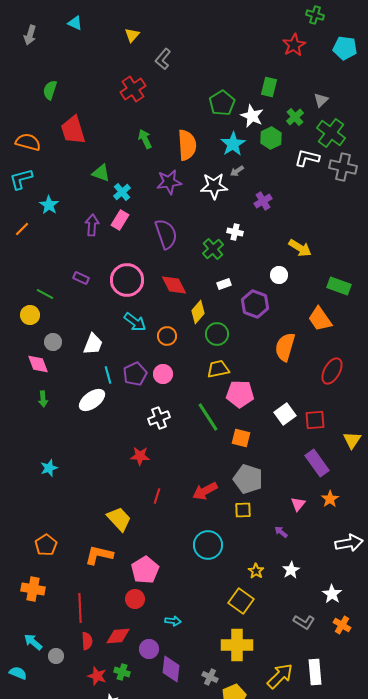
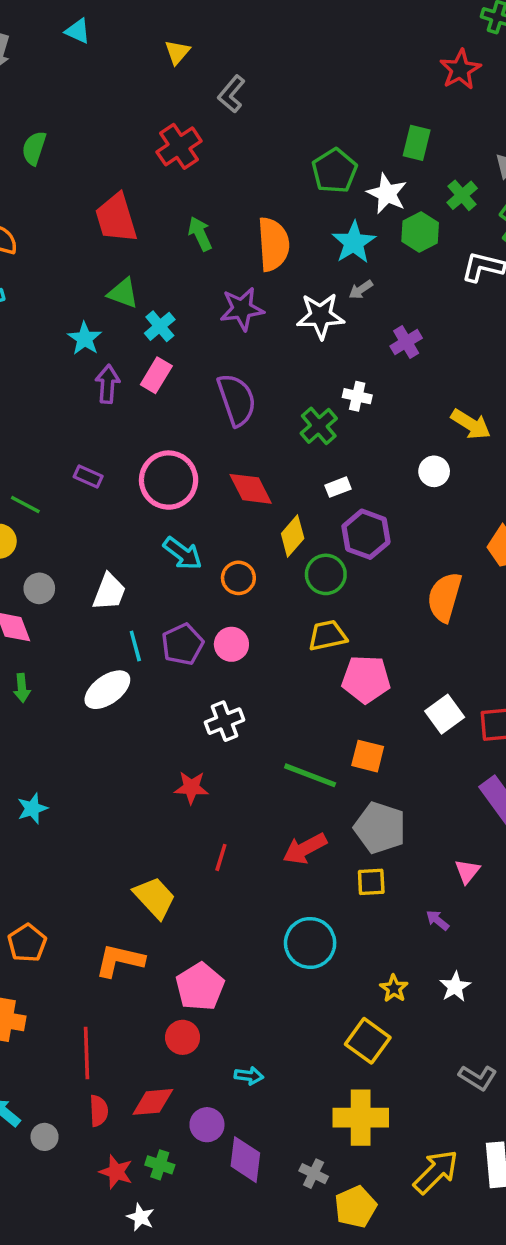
red trapezoid: (73, 130) -> (116, 218), moved
cyan star: (49, 205) -> (85, 339), moved
purple hexagon: (255, 304) -> (366, 534), moved
green line: (208, 417) -> (310, 775), moved, turned -36

